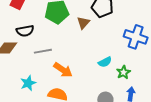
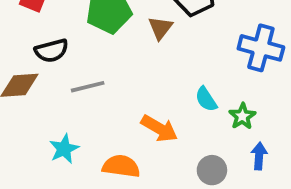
cyan semicircle: (105, 62) -> (206, 99), turned 88
orange arrow: (63, 70) -> (159, 128), moved

